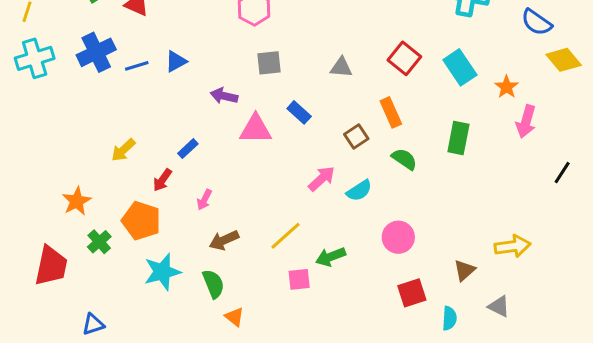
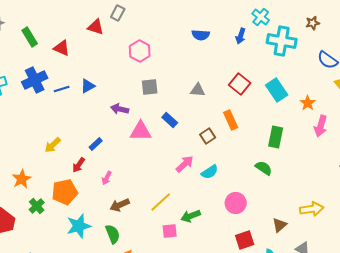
green semicircle: (404, 159) -> (264, 168), moved
orange pentagon: (141, 221) -> (65, 192), turned -30

